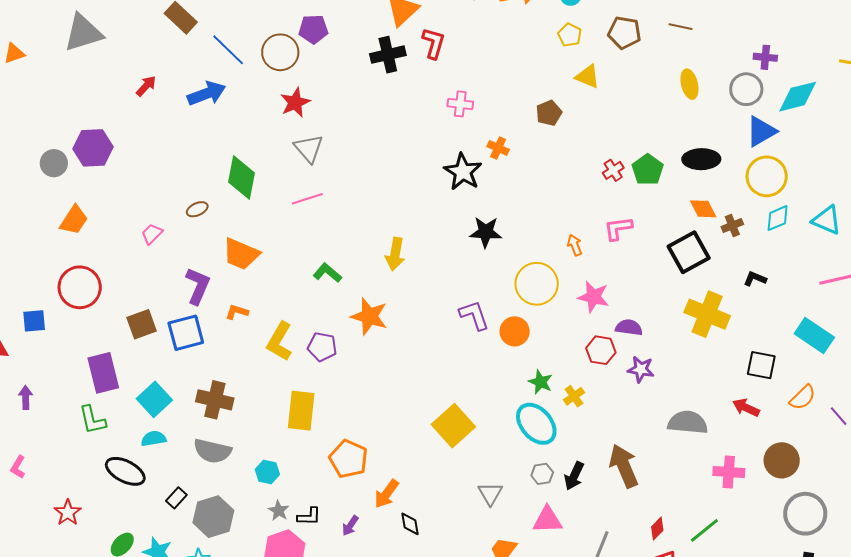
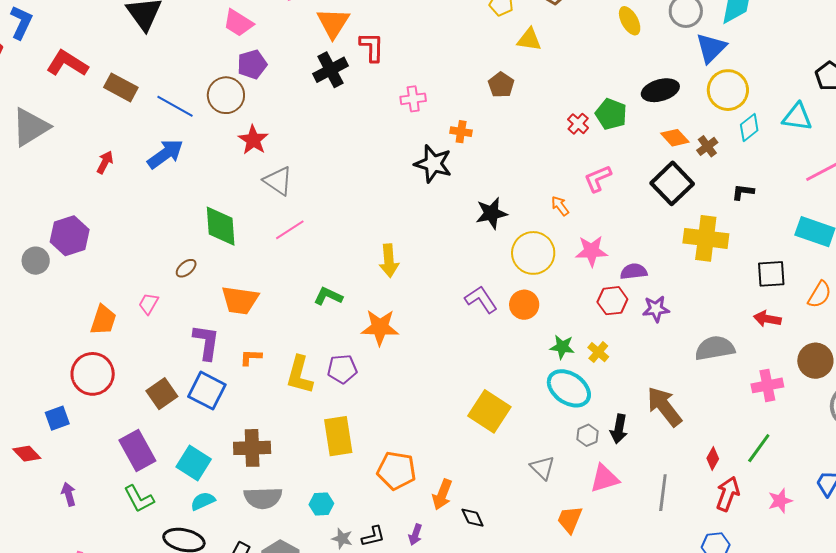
orange trapezoid: (74, 220) -> (103, 320), moved
black star: (486, 232) -> (491, 213), moved
blue square: (186, 333) -> (207, 391), turned -33

